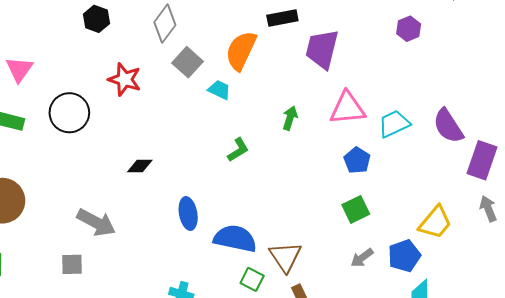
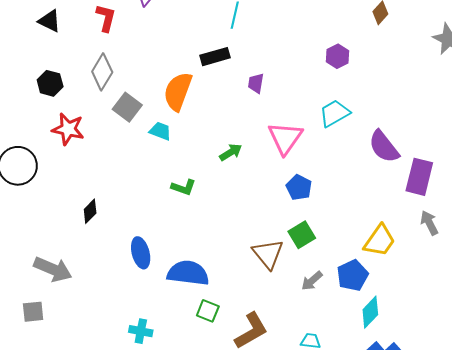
black hexagon: (96, 19) -> (50, 83), moved
purple trapezoid: (322, 49) -> (256, 83), size x0.5
pink triangle: (347, 108) -> (285, 138), turned -45
green arrow: (290, 118) -> (231, 152), turned 45
cyan trapezoid: (394, 124) -> (335, 113), moved
green L-shape: (238, 150) -> (183, 187), turned 55
black diamond: (140, 166) -> (90, 211), turned -40
brown triangle: (285, 257) -> (268, 254), moved

